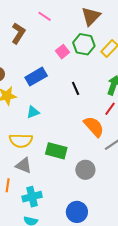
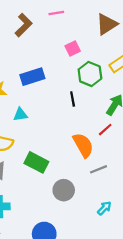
pink line: (45, 16) -> (56, 13), turned -56
green hexagon: (84, 44) -> (90, 74), moved
pink square: (63, 52) -> (73, 48), moved

